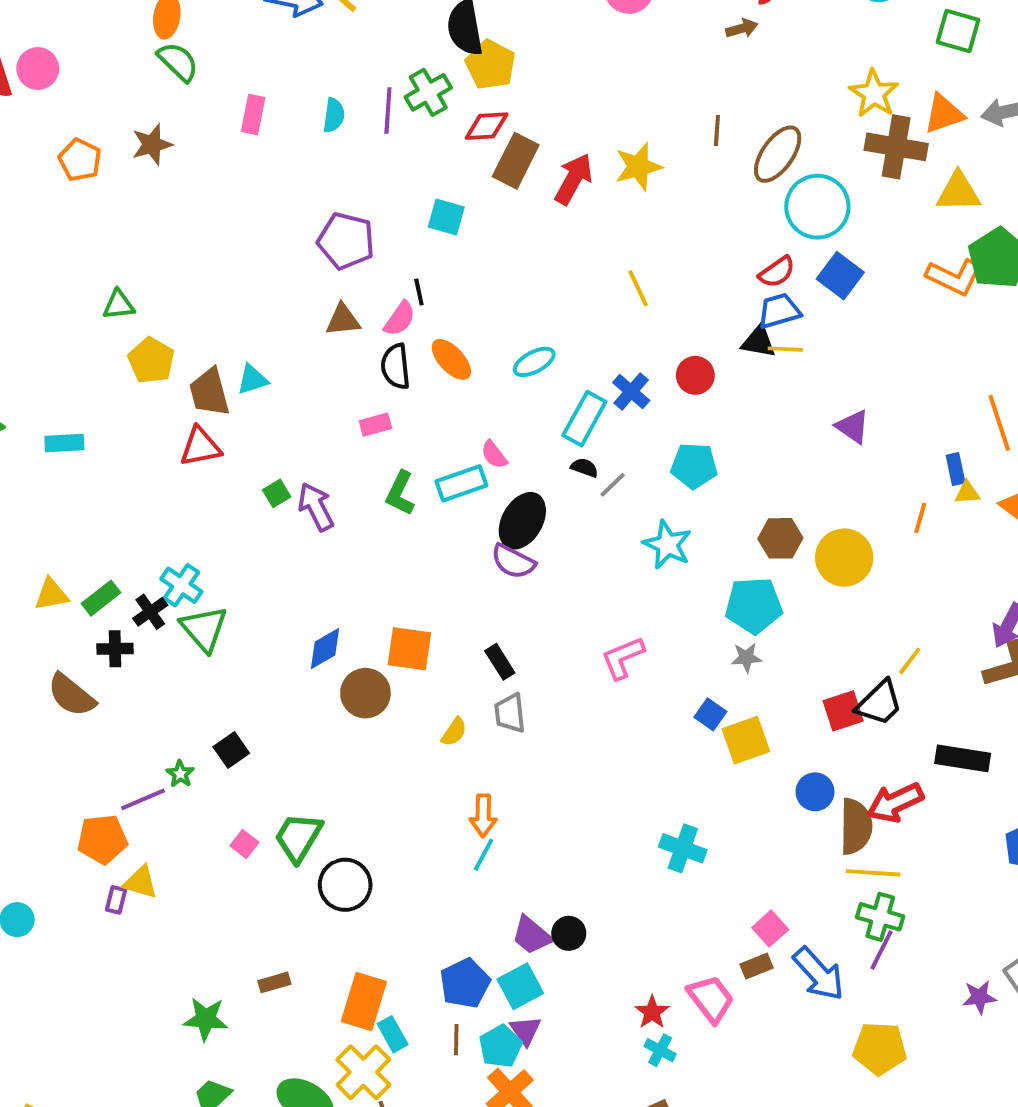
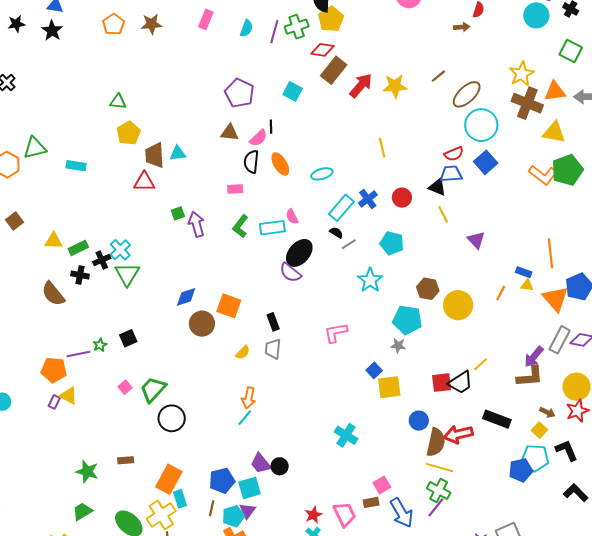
brown line: (717, 130) -> (438, 76), turned 35
yellow line: (785, 349) -> (443, 214), moved, turned 48
blue rectangle: (956, 469) -> (524, 272), turned -70

